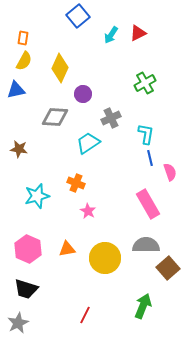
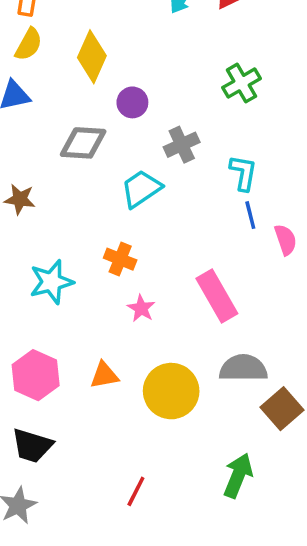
pink rectangle: (148, 204) -> (217, 296), moved

